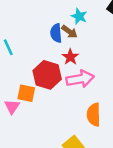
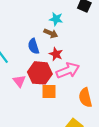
blue semicircle: (56, 33) -> (33, 46), moved
orange square: (26, 93) -> (49, 91), moved
pink triangle: (12, 107) -> (19, 81), moved

